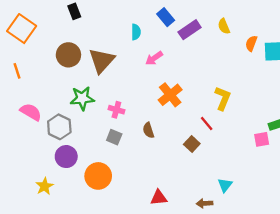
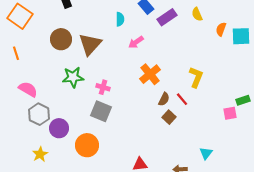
gray hexagon: (59, 127) -> (39, 114), moved
brown semicircle: (148, 130) -> (164, 99), moved, turned -136
gray square: (114, 137) -> (101, 111), size x1.5
cyan triangle: (225, 185) -> (206, 153), moved

